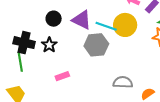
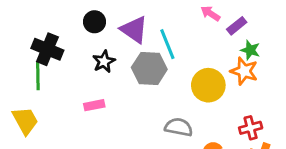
yellow circle: (125, 25) -> (208, 85), moved
cyan line: (106, 26) -> (167, 44), turned 40
black star: (49, 45) -> (104, 61), moved

